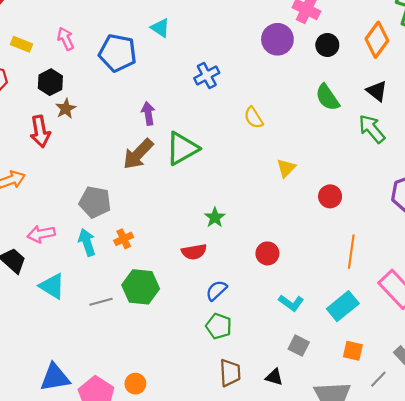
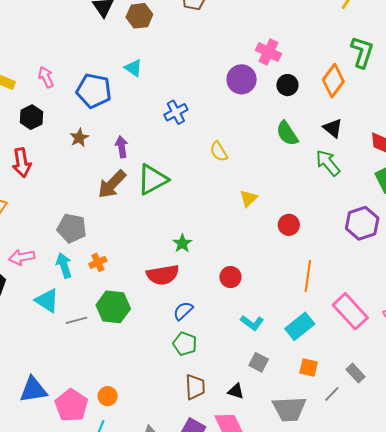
brown star: (66, 109) -> (79, 138), moved
red semicircle: (194, 252) -> (163, 275), size x1.4
cyan triangle: (52, 286) -> (47, 301), moved

